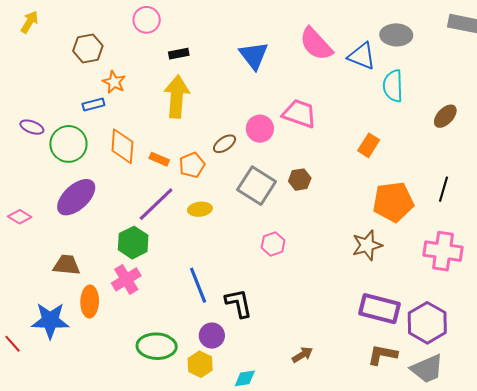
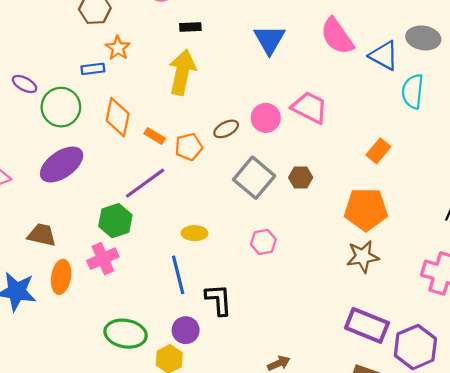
orange pentagon: (393, 202) -> (366, 209), moved
yellow ellipse: (200, 209) -> (194, 233), moved

